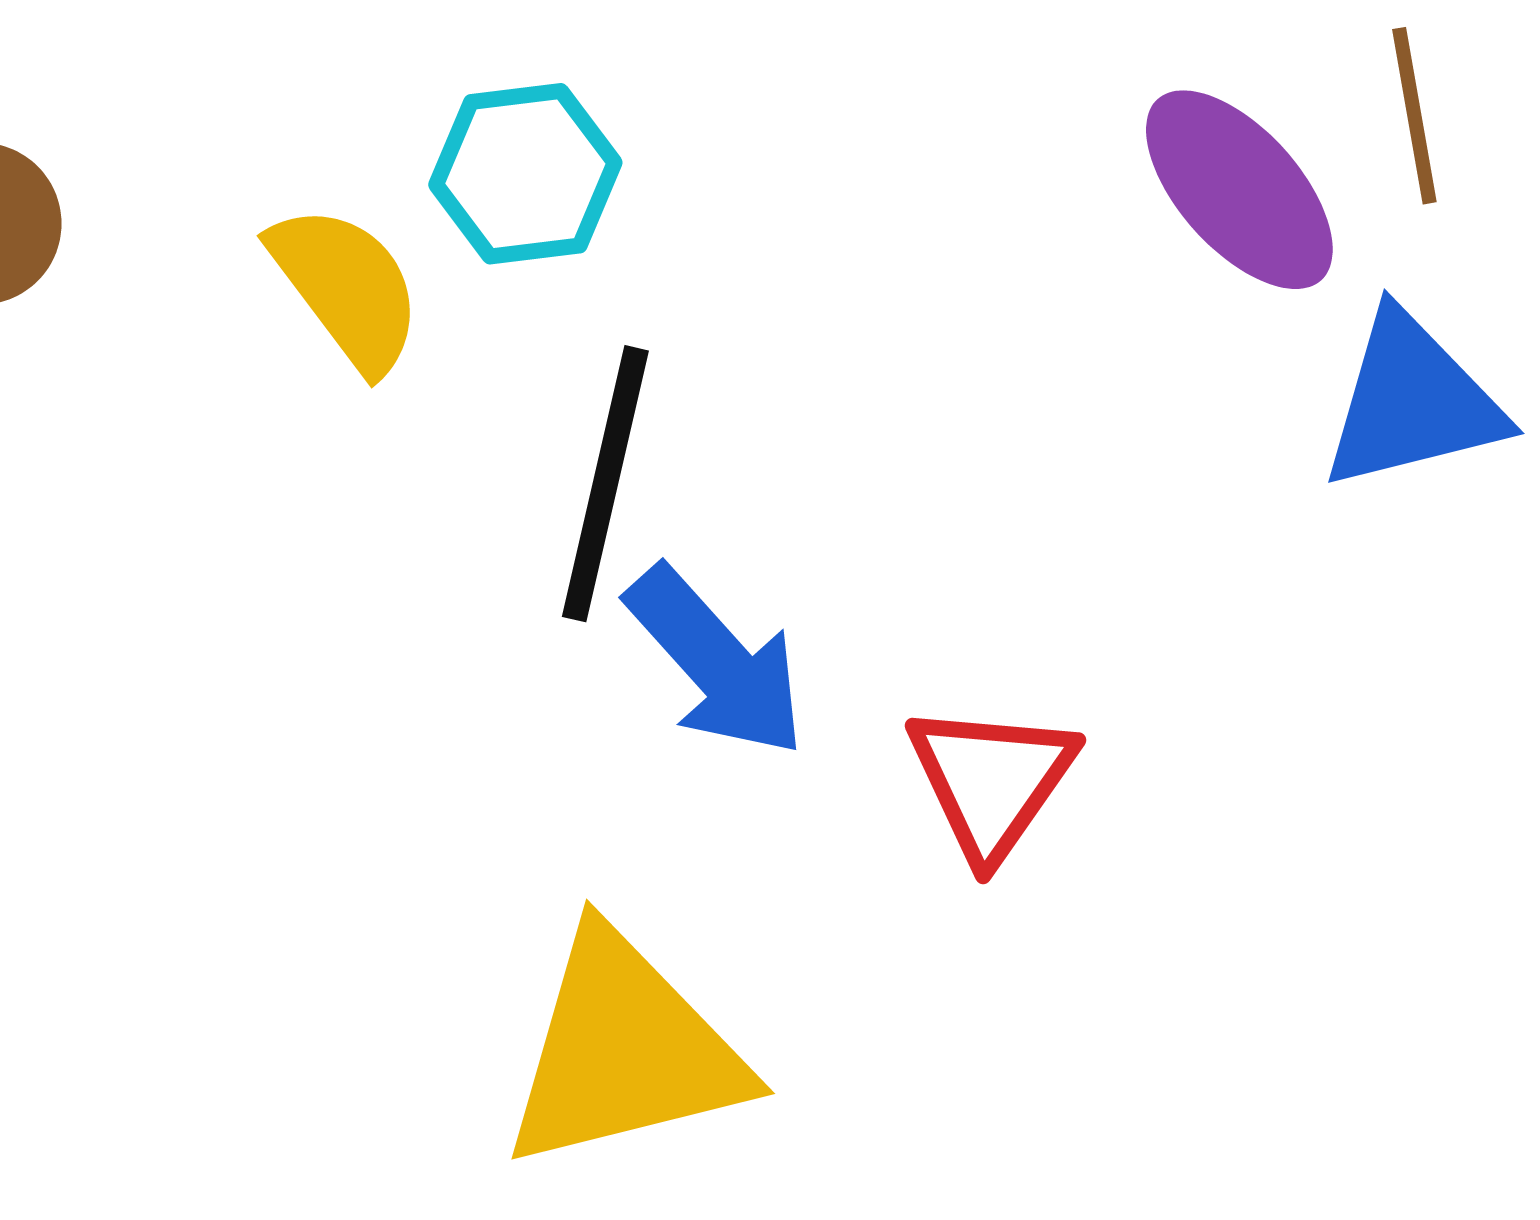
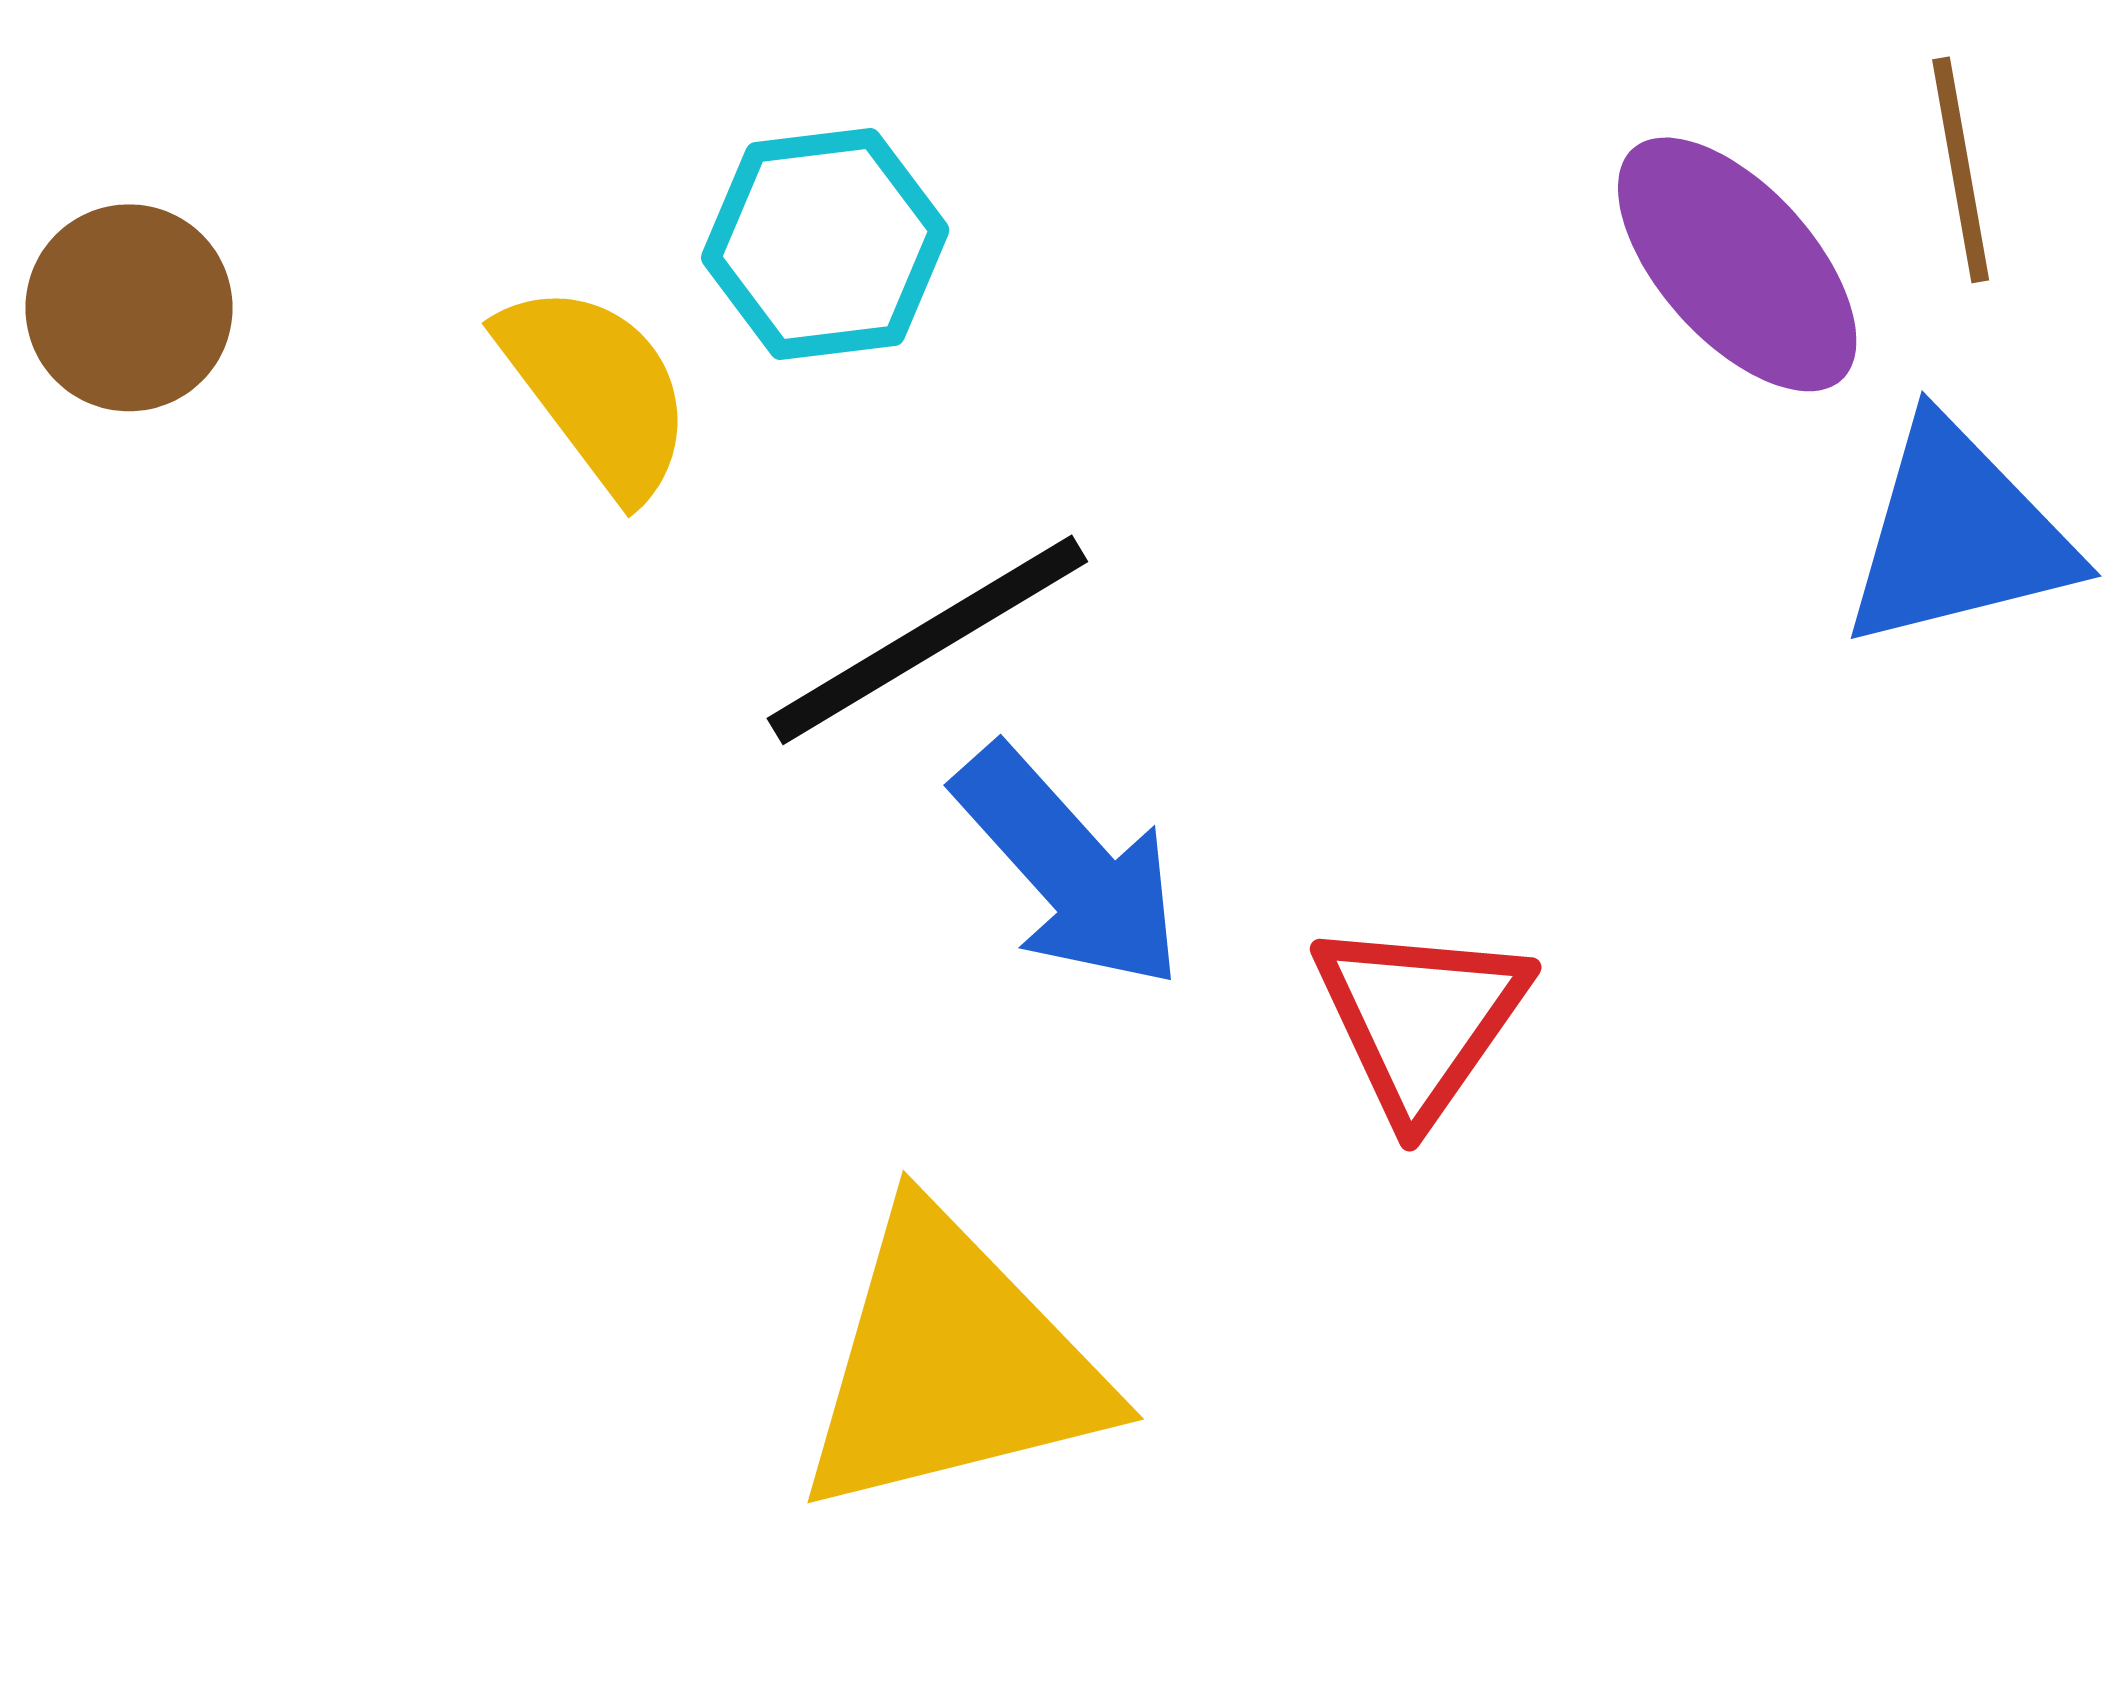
black line: (605, 484) -> (927, 640), turned 46

